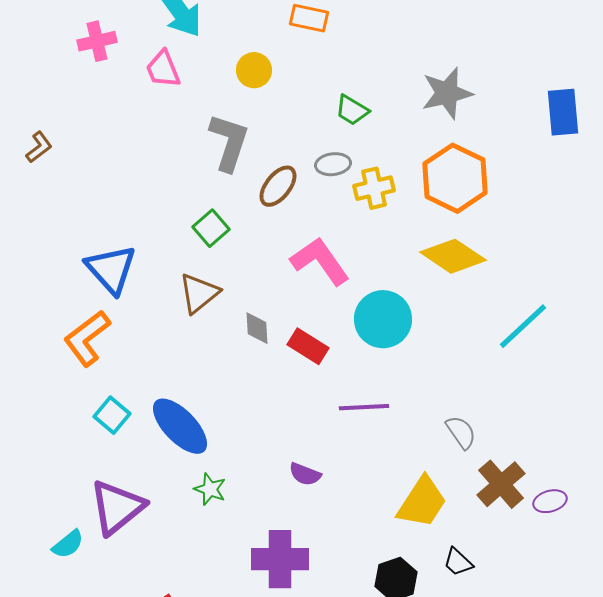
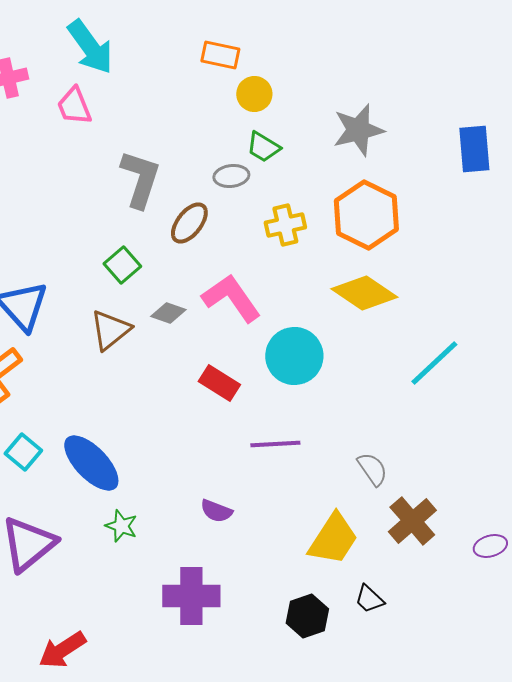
yellow circle: (254, 70) -> (254, 94), moved
gray ellipse: (333, 164) -> (231, 176), moved
gray diamond: (257, 328) -> (168, 313), moved, turned -68
purple ellipse: (550, 501) -> (490, 546), moved

